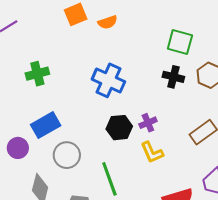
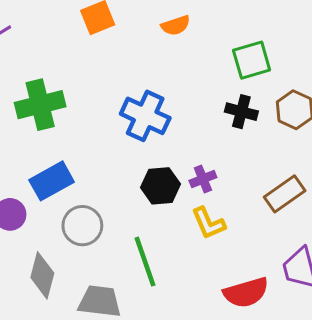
orange semicircle: (108, 22) -> (176, 25), moved
green square: (180, 42) -> (252, 60), turned -32
green cross: (37, 74) -> (40, 105), size x1.4

